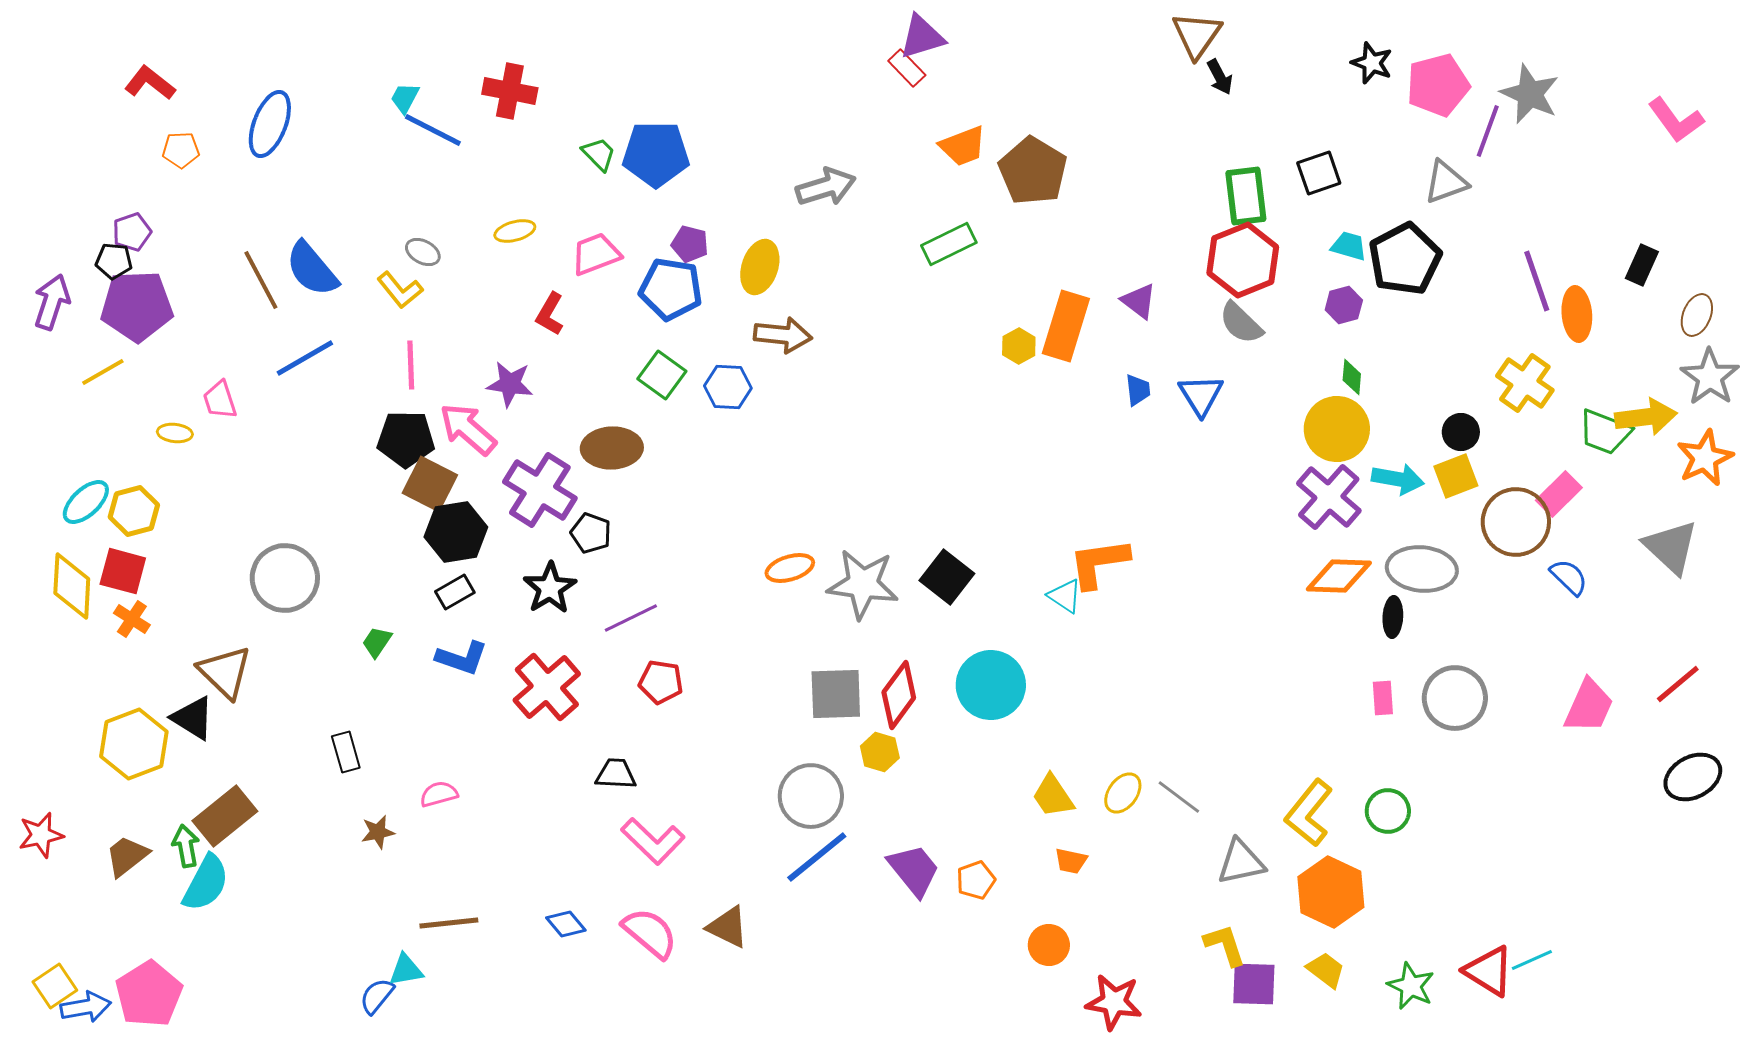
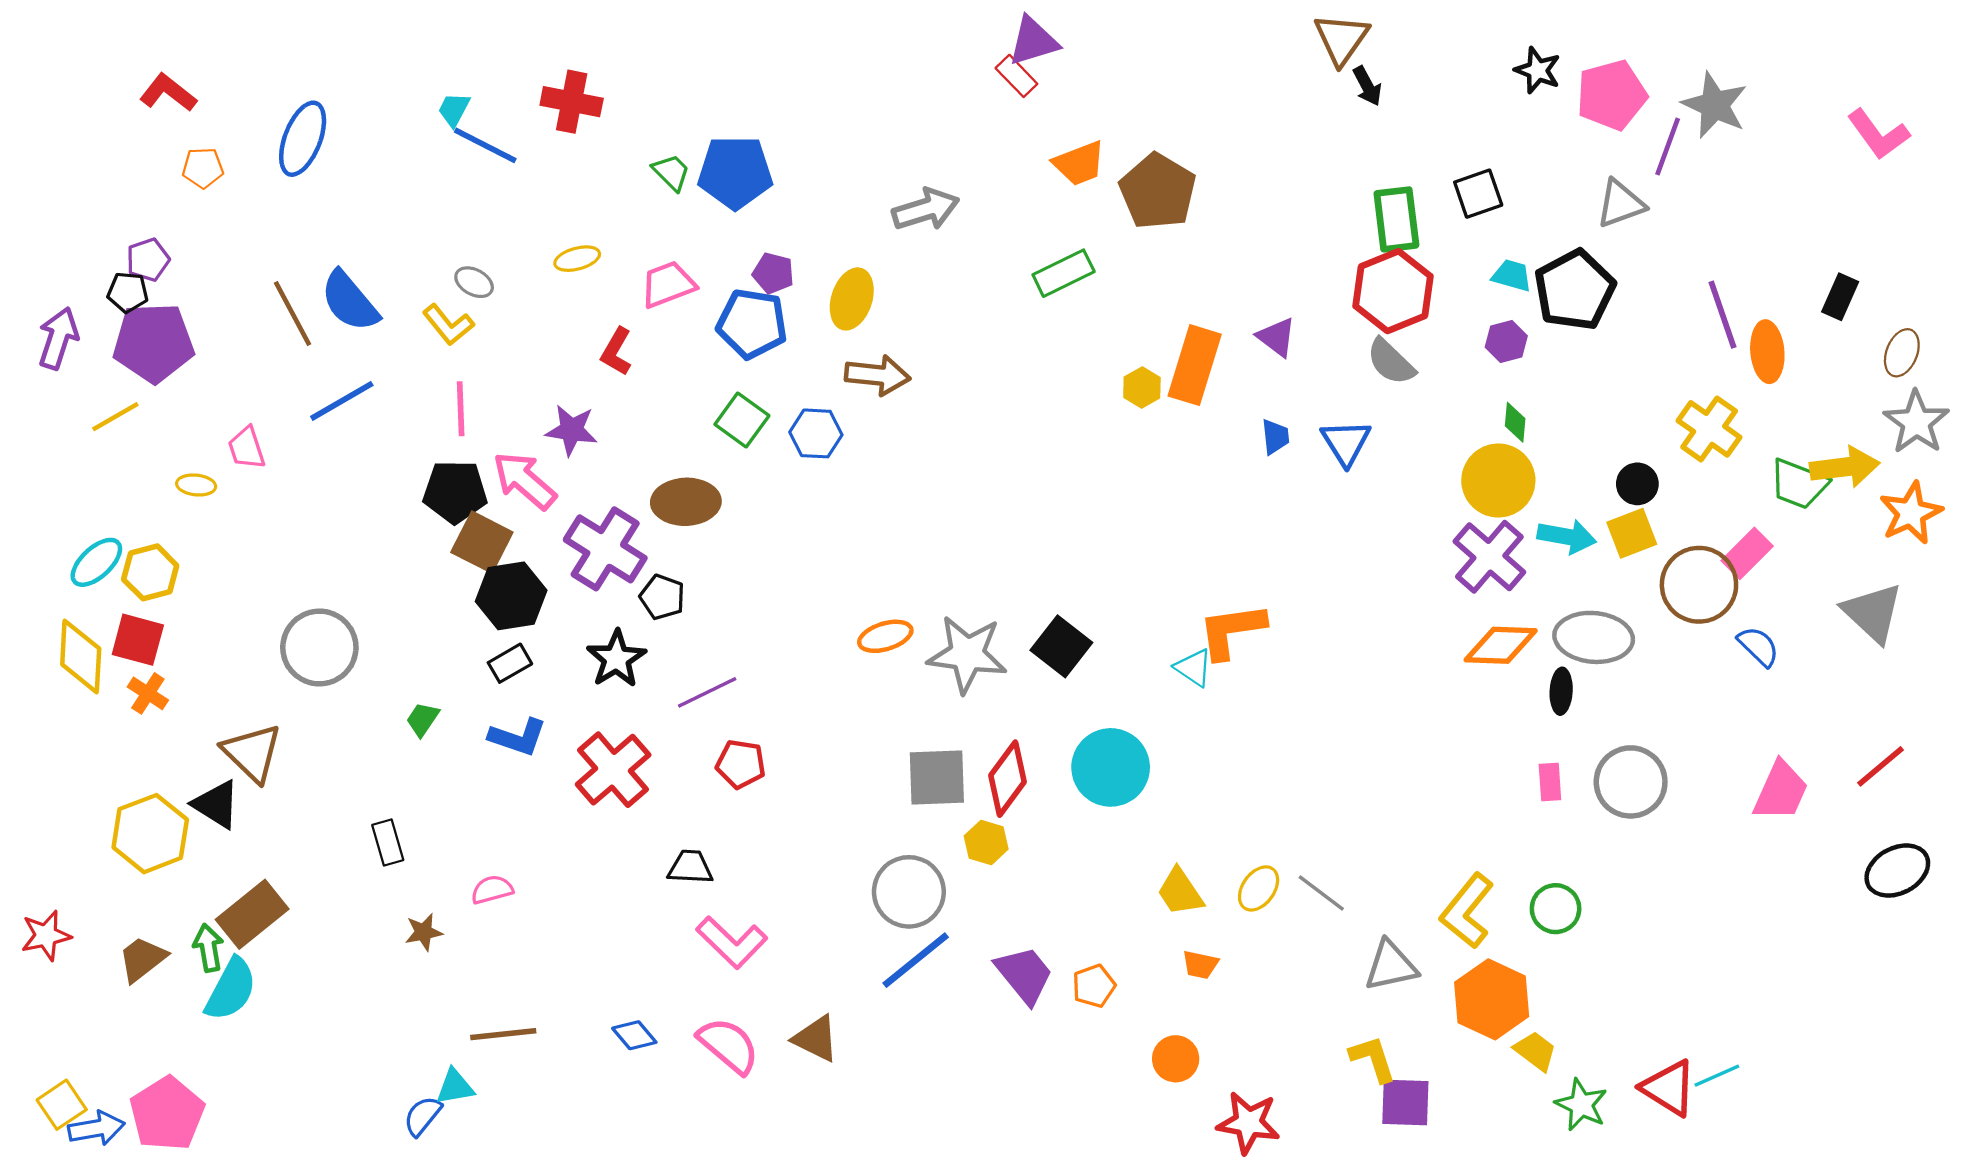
yellow trapezoid: (1326, 970) -> (1535, 1051), moved

